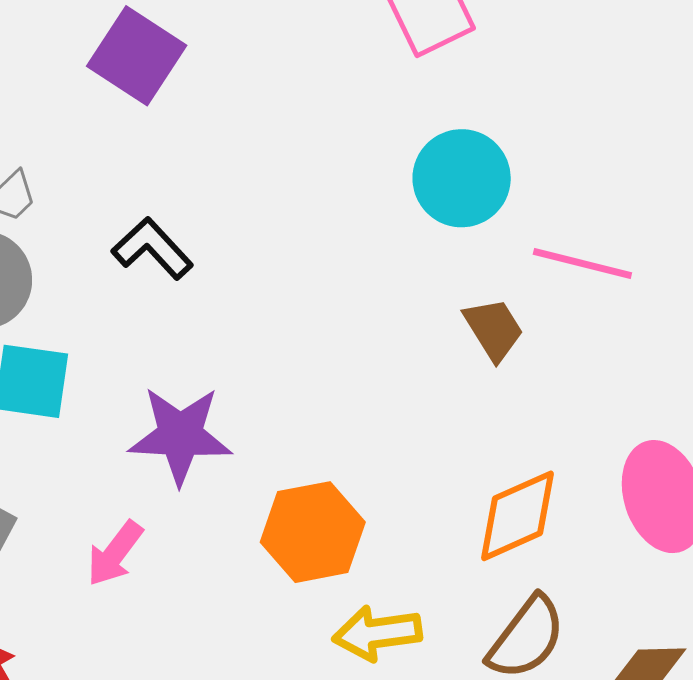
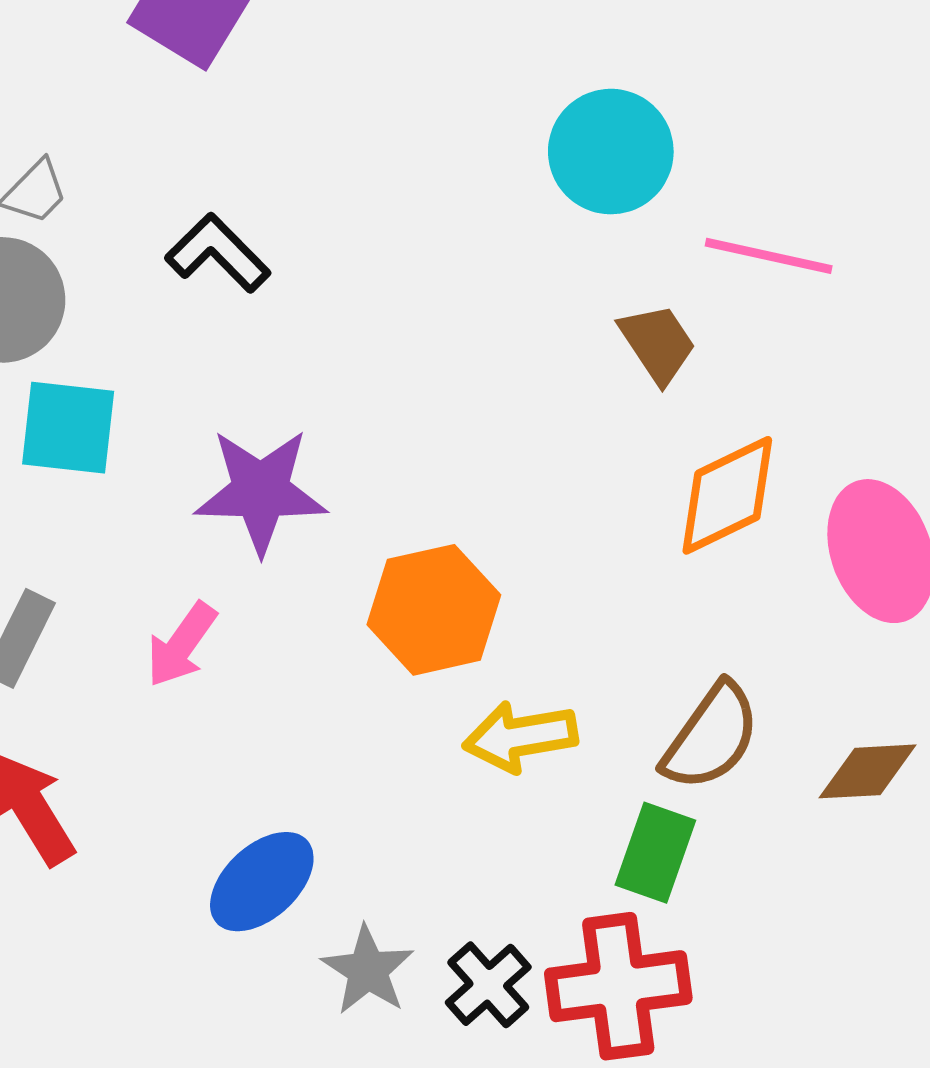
orange diamond: (517, 516) -> (727, 495), moved

